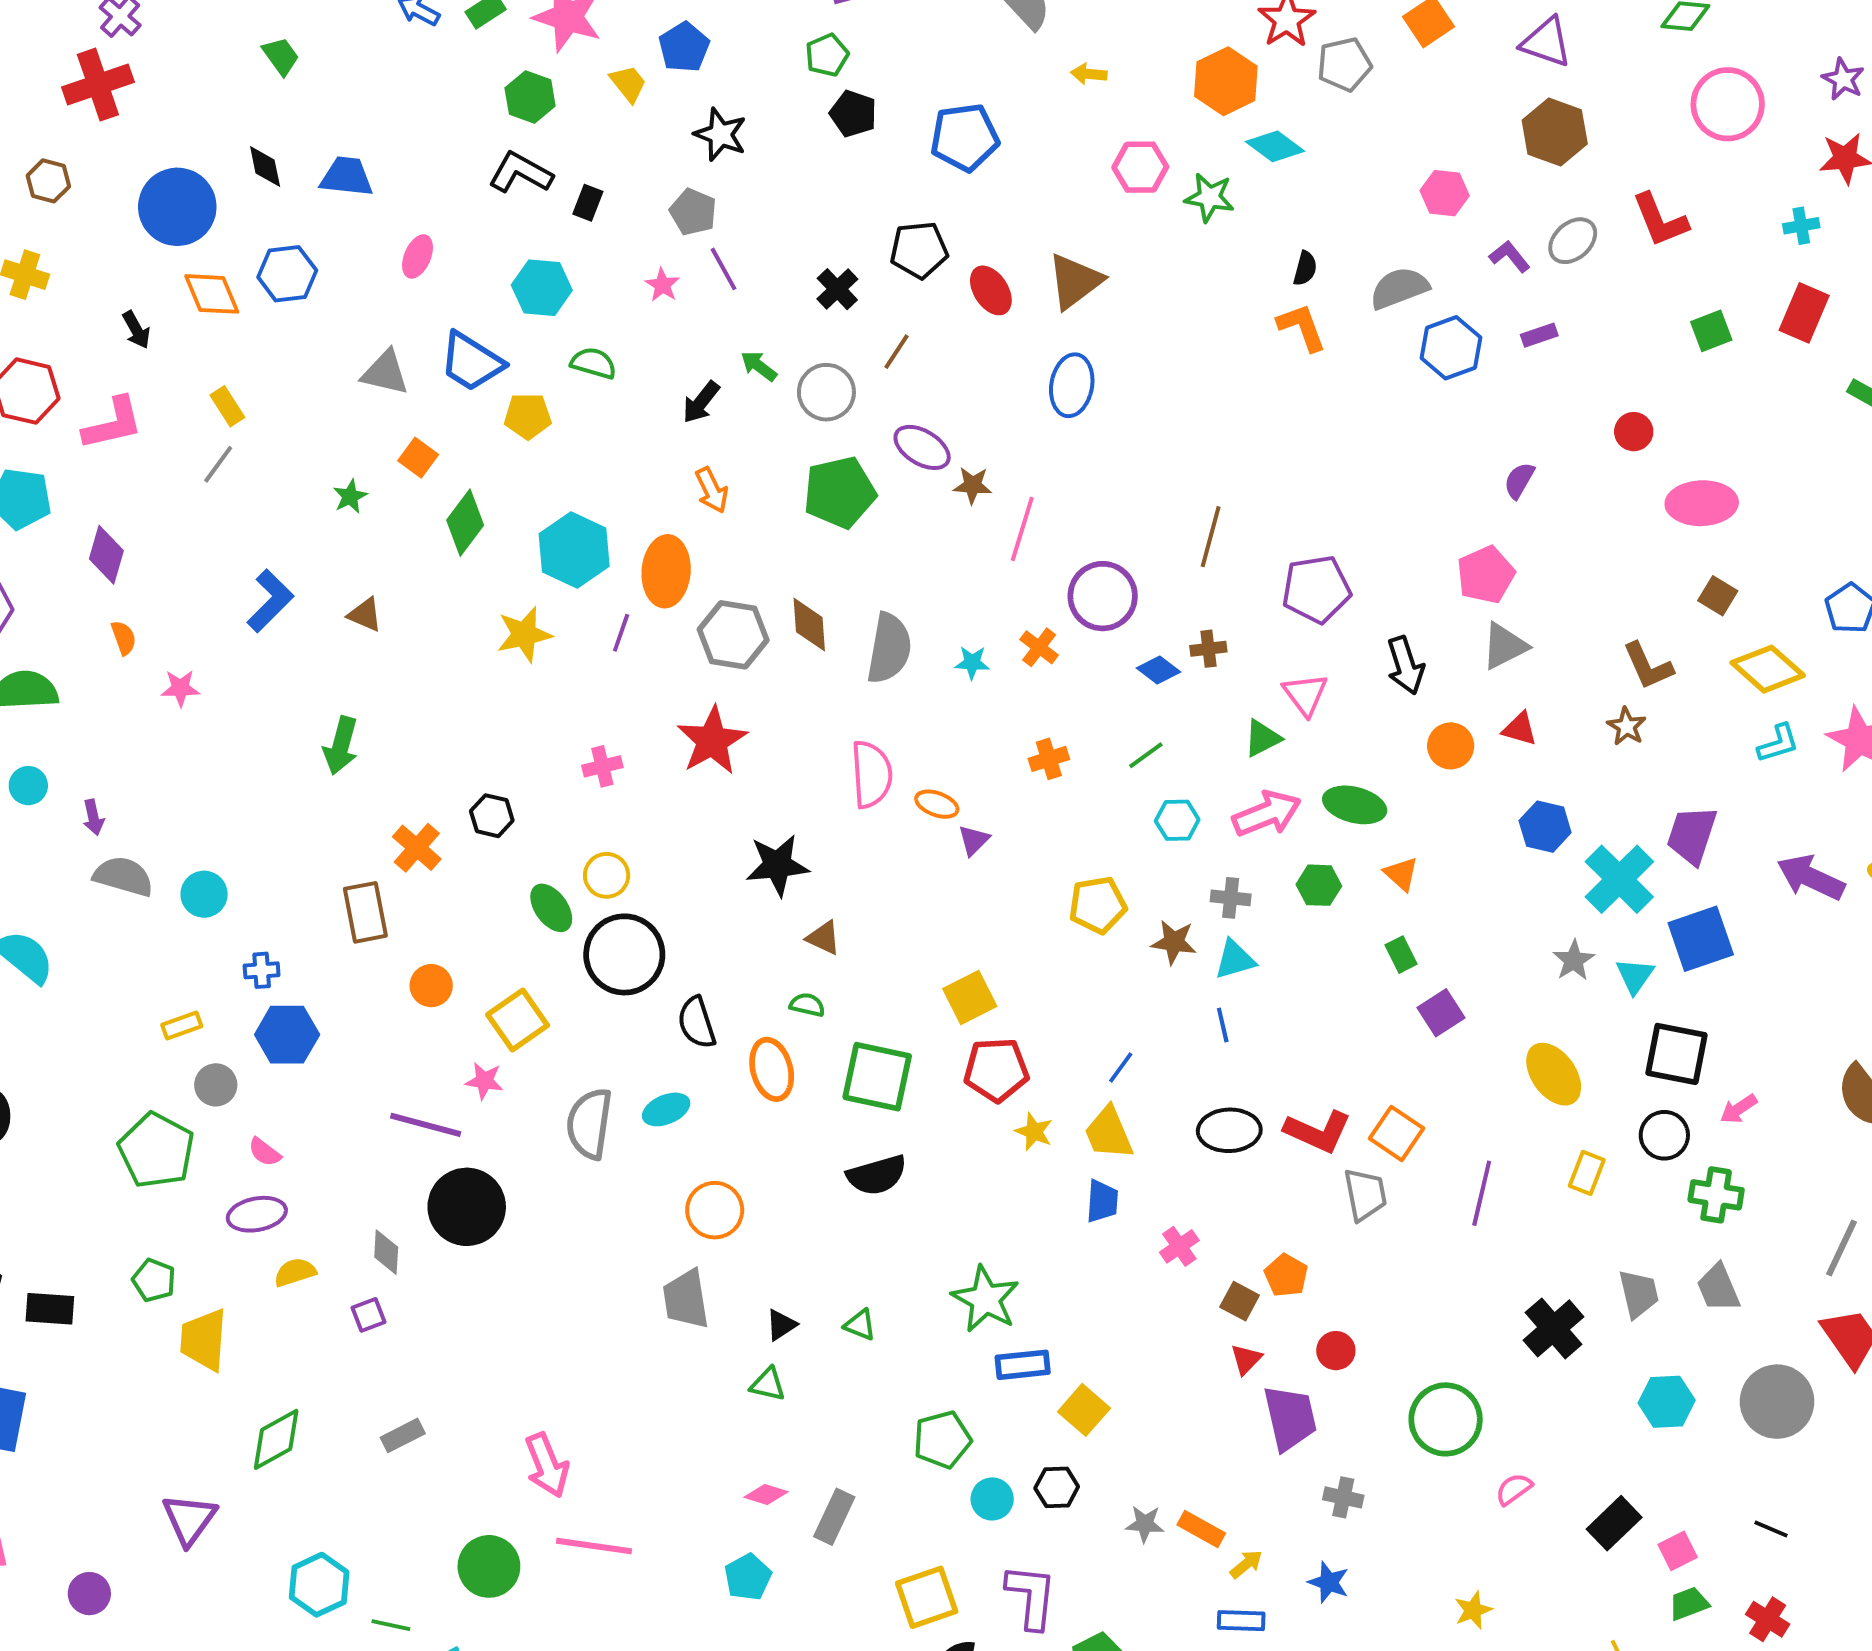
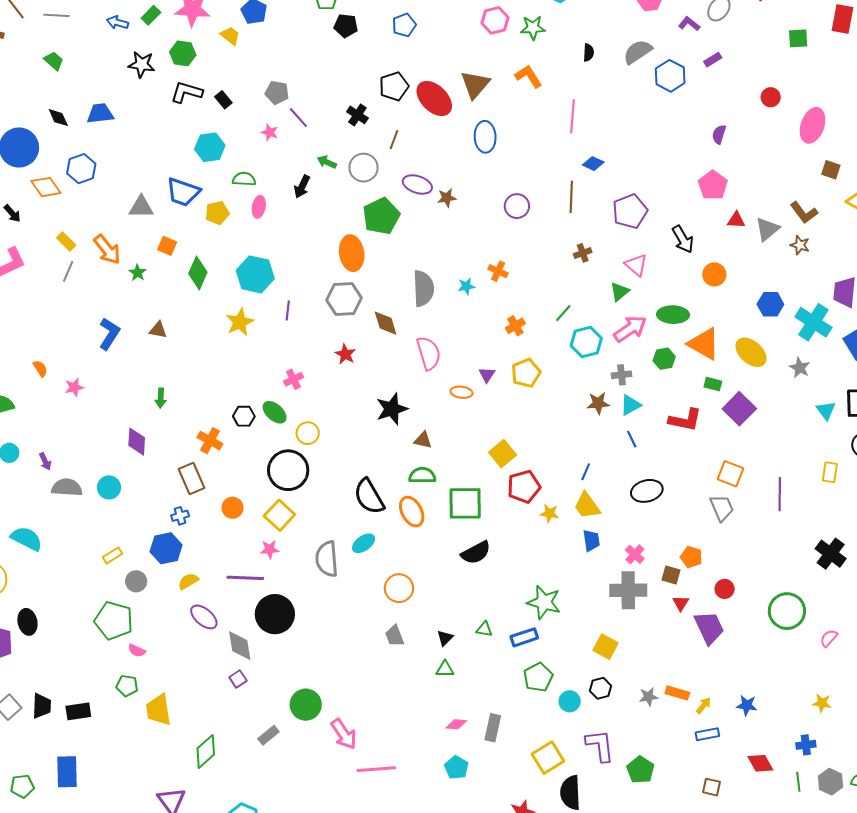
black star: (721, 135) -> (142, 64), moved
blue pentagon: (965, 137) -> (404, 25), size x0.7
black rectangle: (588, 203) -> (223, 100), turned -48
pink ellipse: (418, 256) -> (259, 207), moved
red ellipse: (991, 290) -> (434, 98), size x1.5
orange L-shape: (1302, 327) -> (529, 76), moved
green square: (1711, 331) -> (798, 38), turned 30
orange arrow: (712, 490) -> (107, 250), moved, size x1.4
pink ellipse: (1702, 503) -> (813, 125), turned -56
pink line: (1022, 529) -> (573, 116), moved
purple diamond: (106, 555) -> (137, 442), moved
orange ellipse: (666, 571) -> (352, 253), moved
purple circle: (1103, 596) -> (517, 206), moved, size x0.7
brown diamond: (809, 625) -> (386, 323), moved
gray triangle: (1504, 646) -> (767, 229), moved
blue diamond: (1158, 670) -> (593, 164), moved
red triangle: (1520, 729) -> (736, 220), moved
red star: (712, 741) -> (345, 354), size x0.6
green arrow: (341, 746) -> (161, 398), size x0.7
orange ellipse: (937, 804) -> (461, 392), moved
cyan hexagon: (1177, 820) -> (586, 342), size x1.4
orange triangle: (1401, 874) -> (704, 344), size x1.8
yellow pentagon: (1098, 905) -> (526, 373), moved
green ellipse: (551, 908) -> (275, 412), moved
black circle: (624, 954) -> (288, 470), moved
green rectangle: (1401, 955) -> (713, 384), turned -36
blue cross: (262, 970) -> (180, 516), moved
cyan triangle: (1635, 976) -> (826, 410), moved
green semicircle: (807, 1005) -> (422, 475), size x1.5
purple square: (1441, 1013) -> (739, 409), size x1.4
black semicircle: (697, 1023) -> (369, 497), size x1.4
yellow ellipse: (1554, 1074) -> (751, 352), moved
red L-shape: (1318, 1131) -> (685, 420), moved
pink semicircle: (265, 1152) -> (137, 651), moved
purple ellipse: (257, 1214) -> (204, 617), moved, turned 64
gray diamond: (386, 1252) -> (240, 646), size x1.4
yellow semicircle: (295, 1272) -> (188, 581), moved
gray trapezoid: (686, 1299) -> (395, 636), size x0.7
blue rectangle: (1023, 1365) -> (524, 637), moved
gray cross: (1343, 1497) -> (628, 590), moved, size x1.8
green circle: (489, 1566) -> (306, 705), moved
yellow star: (1473, 1610) -> (822, 703), turned -30

